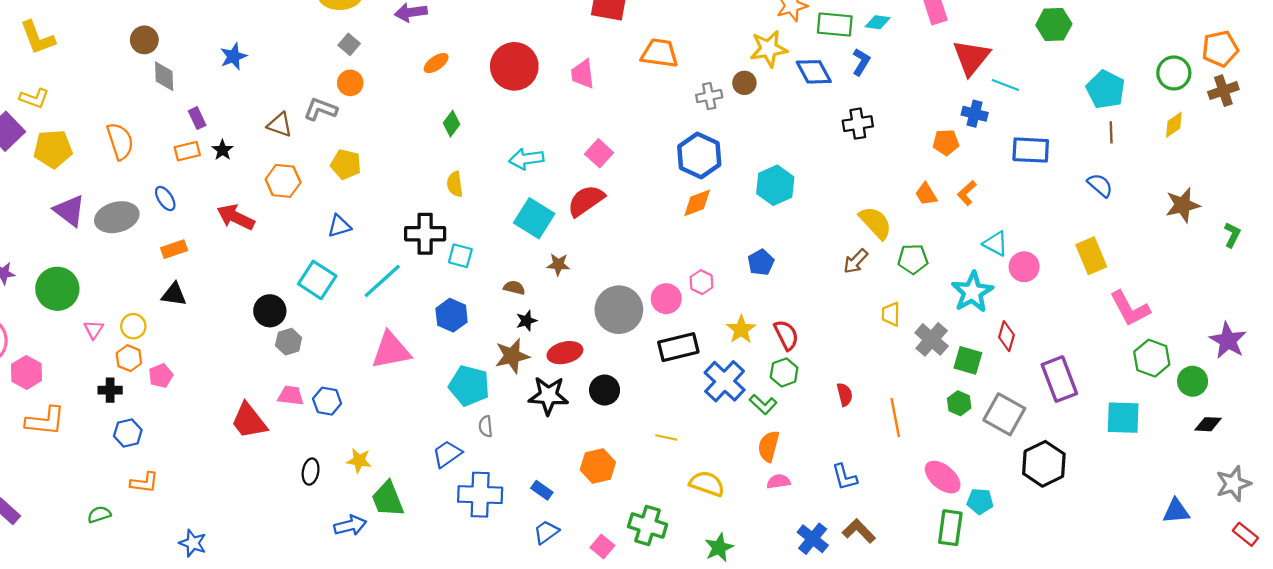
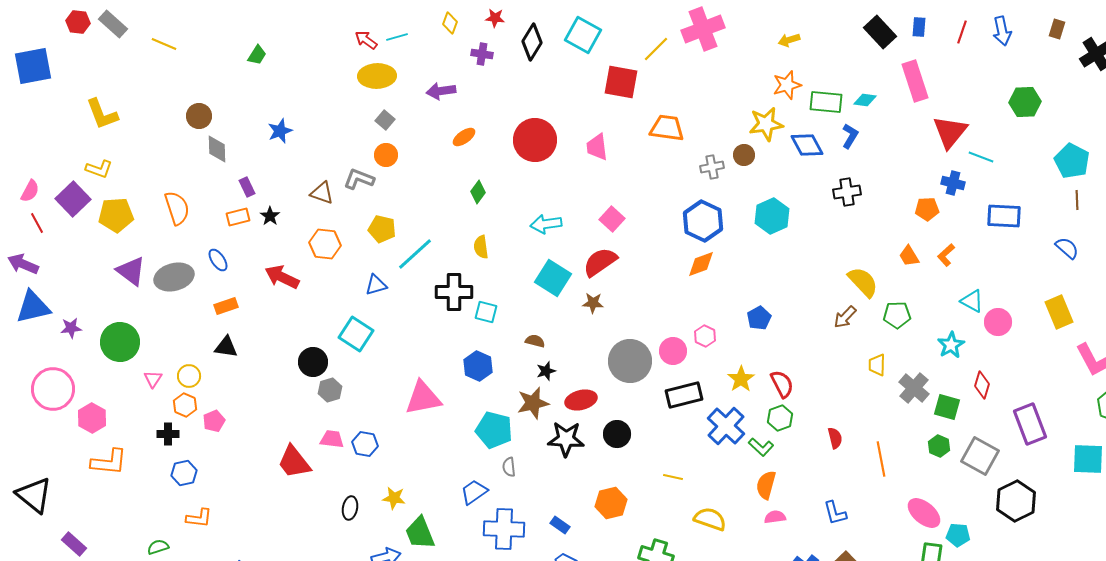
cyan hexagon: (775, 185) -> (772, 216), moved
brown star: (558, 265) -> (593, 303), moved
cyan line: (382, 281) -> (415, 254), moved
cyan star: (972, 292) -> (951, 345), size x0.7

